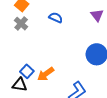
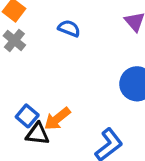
black triangle: (20, 85) -> (38, 134), moved

